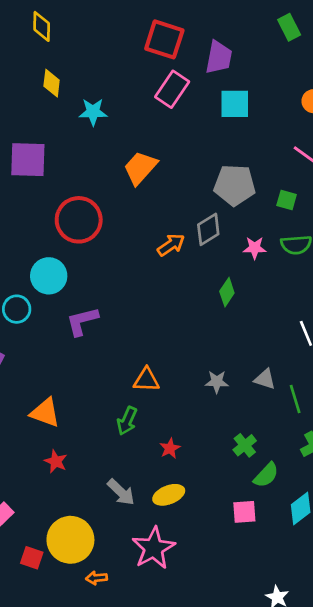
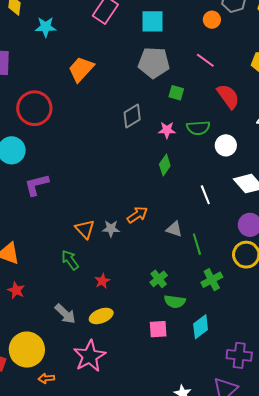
gray pentagon: (235, 185) -> (154, 63), moved
green square: (287, 200) -> (176, 93), moved
orange arrow: (171, 245) -> (137, 215), moved
green diamond: (227, 292) -> (165, 165), moved
orange triangle: (146, 380) -> (85, 229), turned 45
gray star: (217, 382) -> (111, 229), moved
green arrow: (127, 421) -> (70, 260), turned 120
green semicircle: (266, 475) -> (175, 301), turned 55

